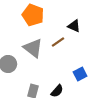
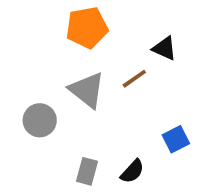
orange pentagon: (33, 15) -> (87, 28), turned -30

